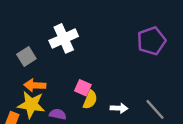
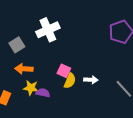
yellow star: (31, 105) -> (31, 88), moved, size x0.7
white arrow: (119, 108) -> (91, 80), moved

